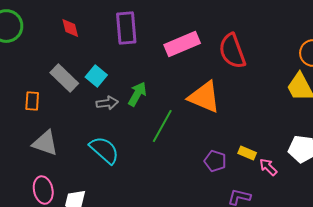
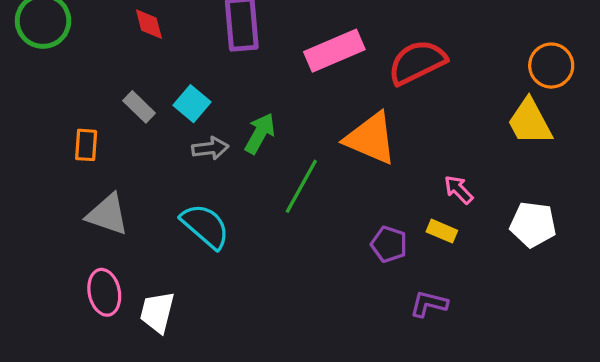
red semicircle: (232, 51) -> (417, 62), turned 84
gray rectangle: (64, 78) -> (139, 107), size x0.7
pink arrow: (268, 167) -> (459, 190), moved

